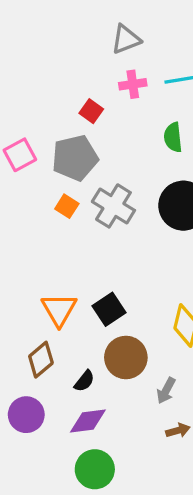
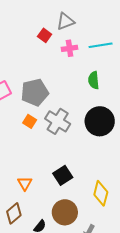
red square: (91, 111) -> (45, 35), moved
black square: (109, 309) -> (63, 175), moved
orange triangle: (59, 310) -> (25, 183), size x0.7

